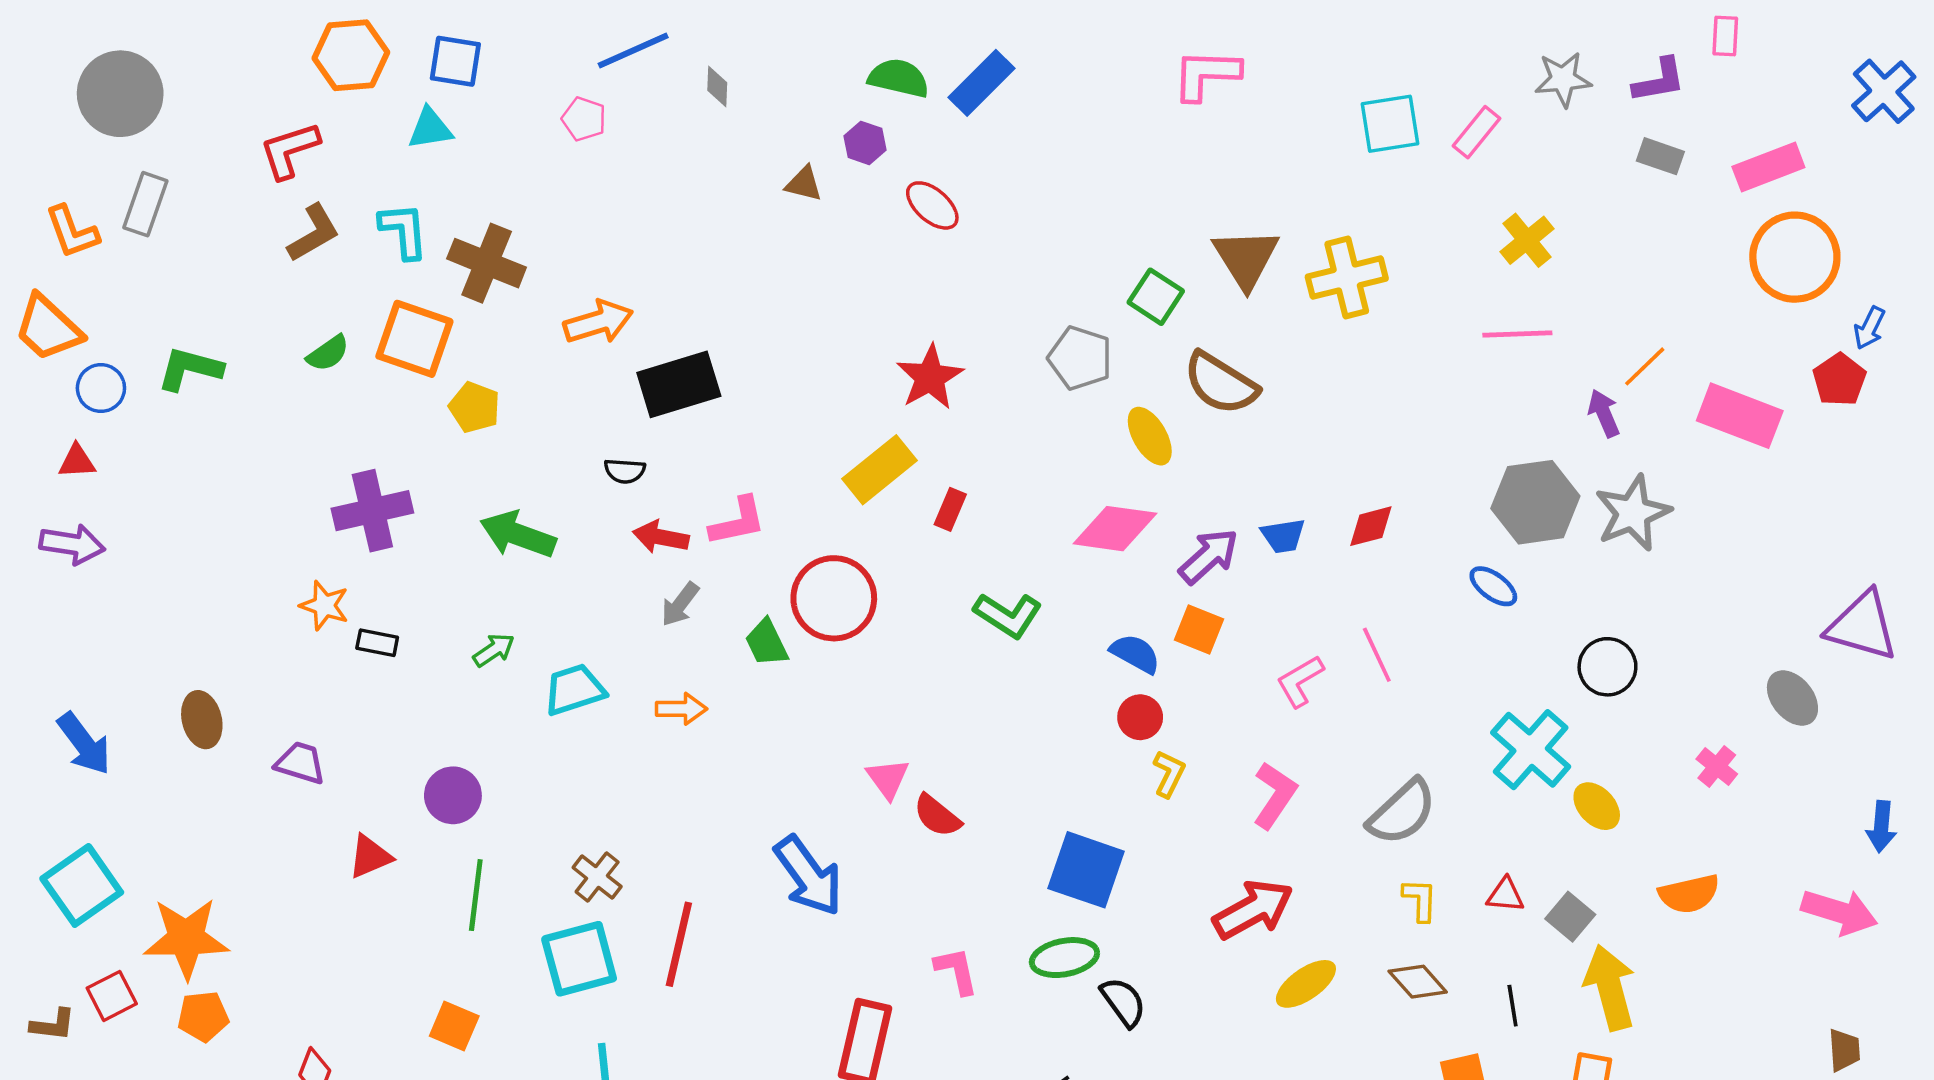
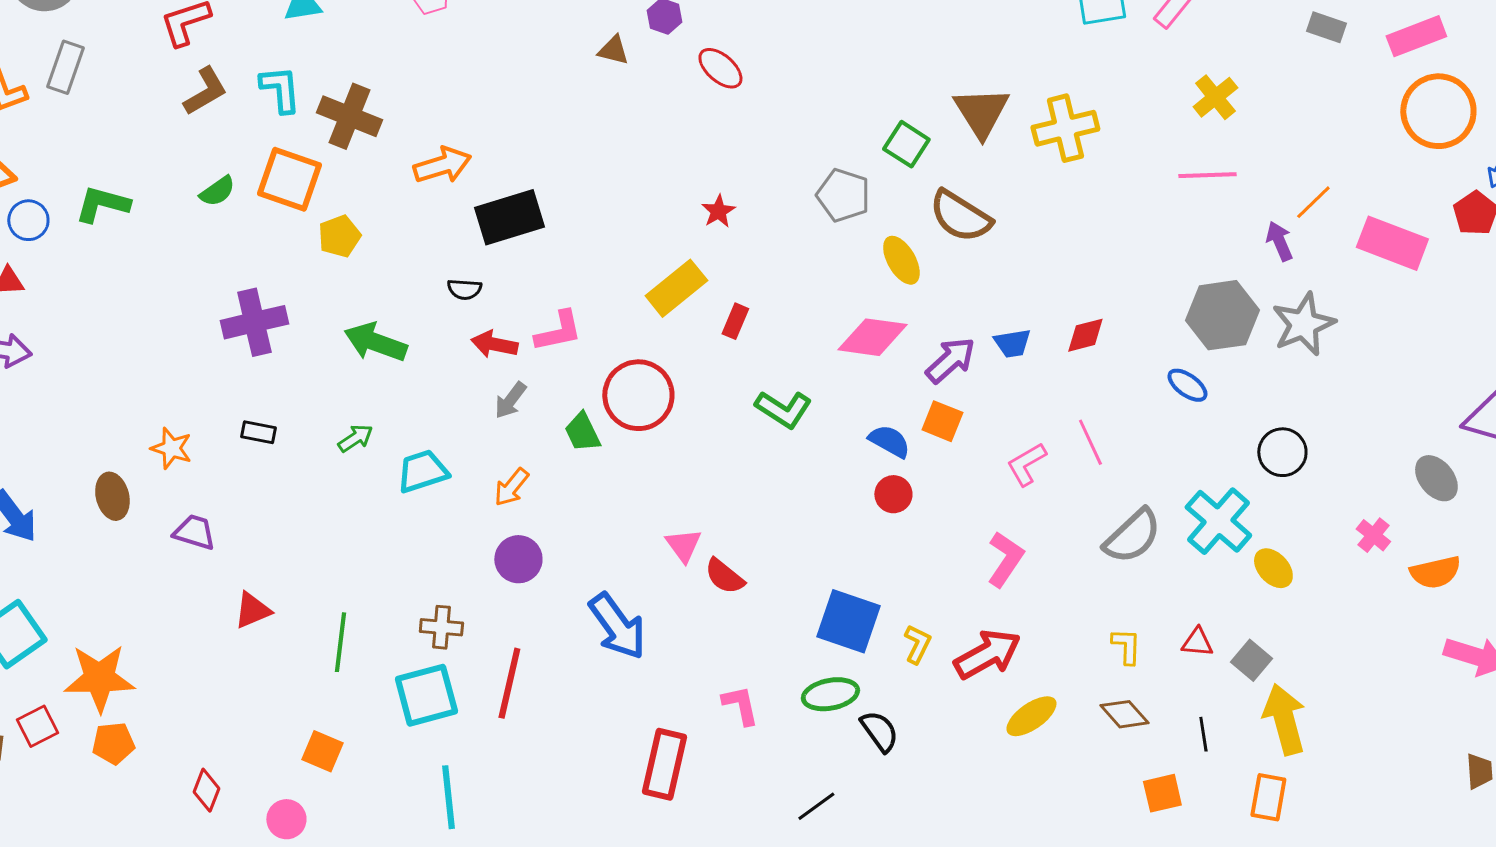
red star: (930, 377) -> (718, 211), size x0.6
yellow pentagon: (475, 407) -> (339, 236), turned 30
orange star: (324, 606) -> (171, 448), moved
orange arrow: (681, 709) -> (511, 487), turned 129
yellow L-shape: (1169, 774) -> (917, 644), moved
purple circle: (453, 795) -> (518, 559), moved
gray semicircle: (1402, 812) -> (1132, 536), moved
brown cross: (597, 877) -> (441, 627), turned -33
orange semicircle: (1689, 894) -> (1435, 572), moved

